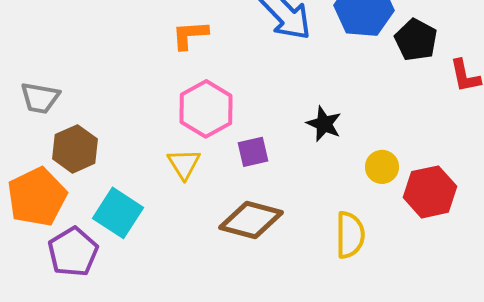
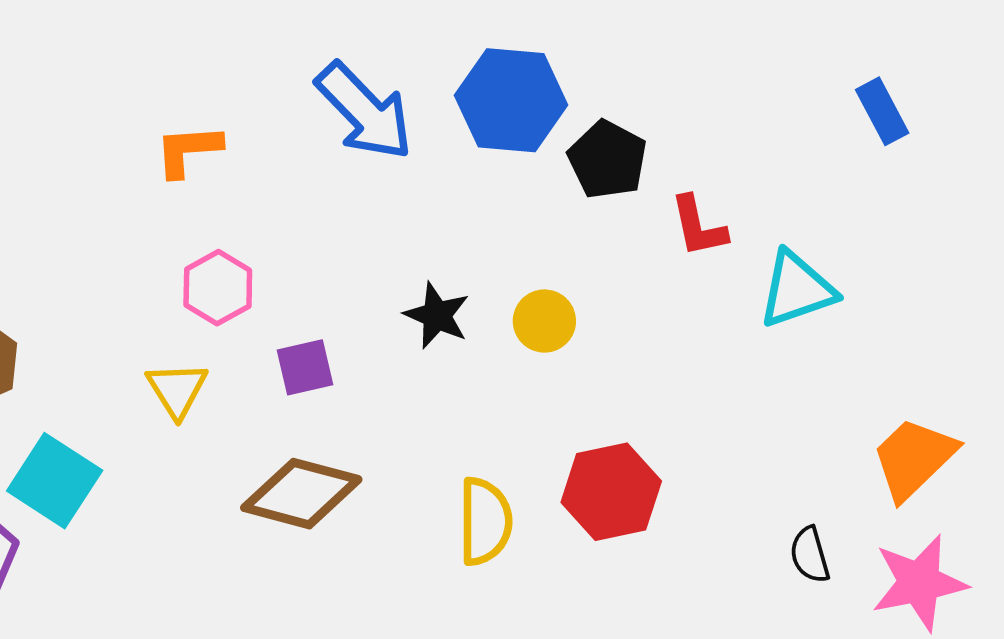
pink hexagon: (206, 109) -> (218, 288), size x0.7
yellow circle: (382, 167) -> (544, 321), moved
red hexagon: (430, 192) -> (611, 492), moved

